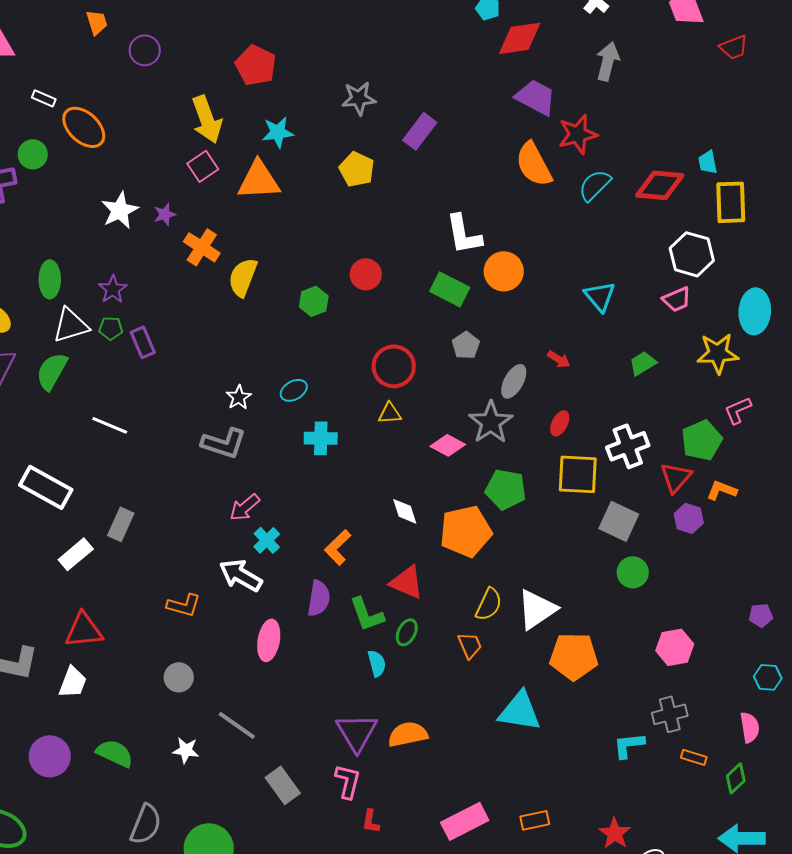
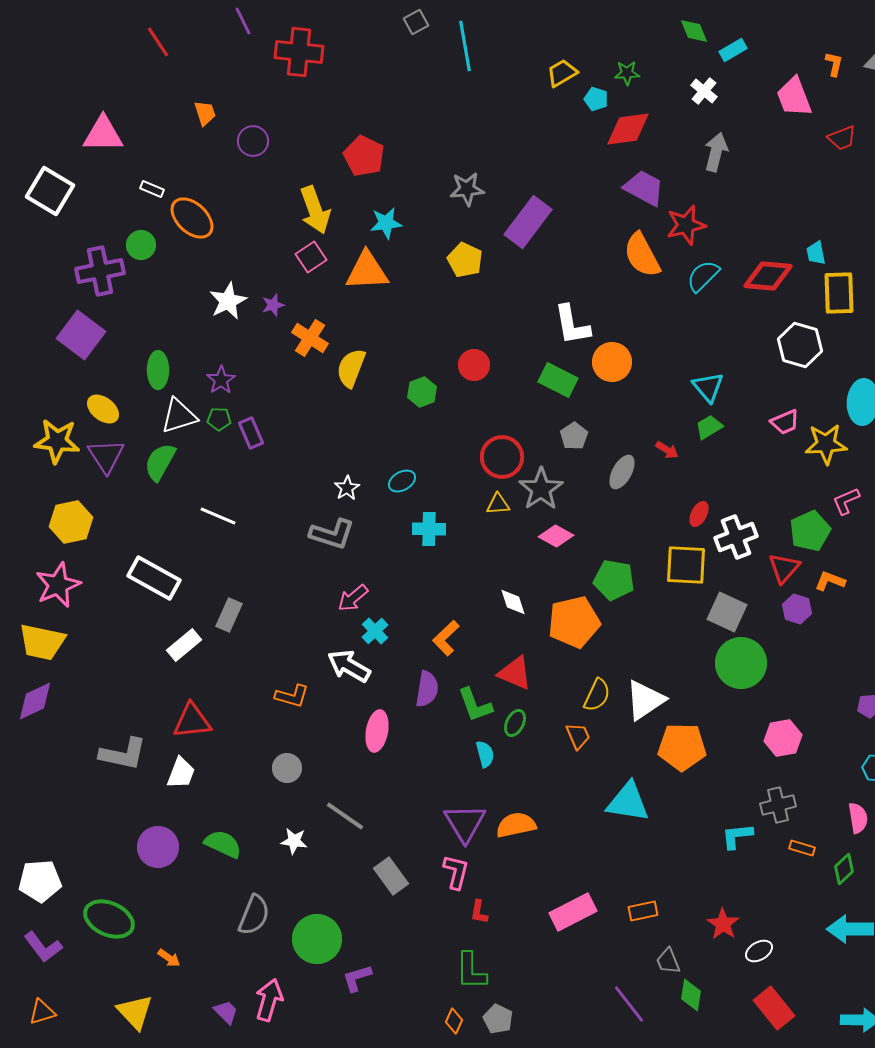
purple rectangle: (420, 131) -> (528, 222), size x1.4
pink trapezoid: (677, 299) -> (785, 422), moved
green trapezoid: (643, 363) -> (709, 427), moved
gray star: (491, 422) -> (541, 489), moved
red ellipse: (560, 423) -> (699, 514), moved
green circle: (633, 572) -> (741, 663), size x1.6

